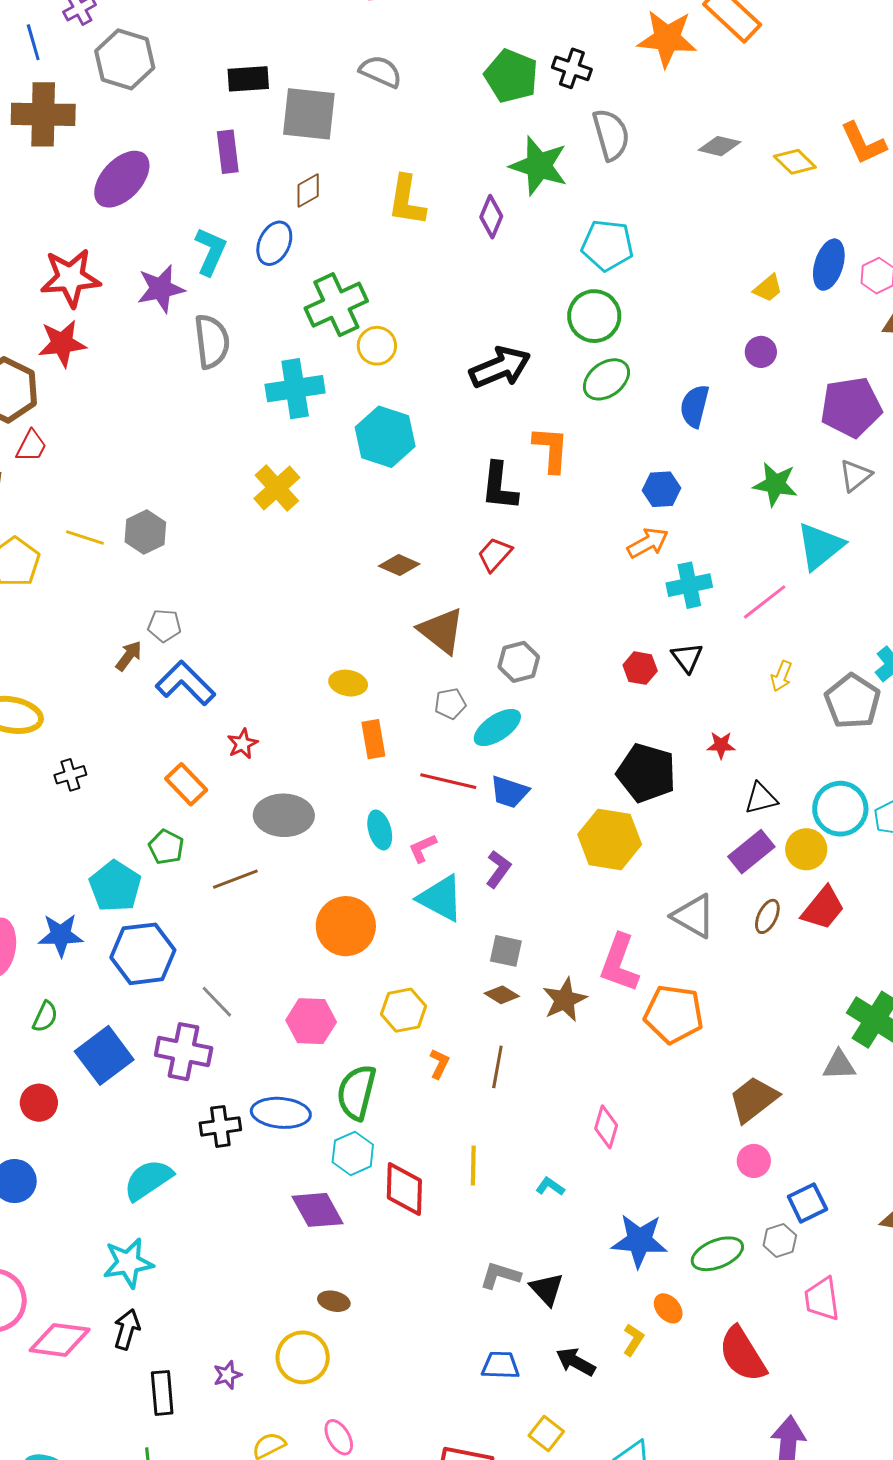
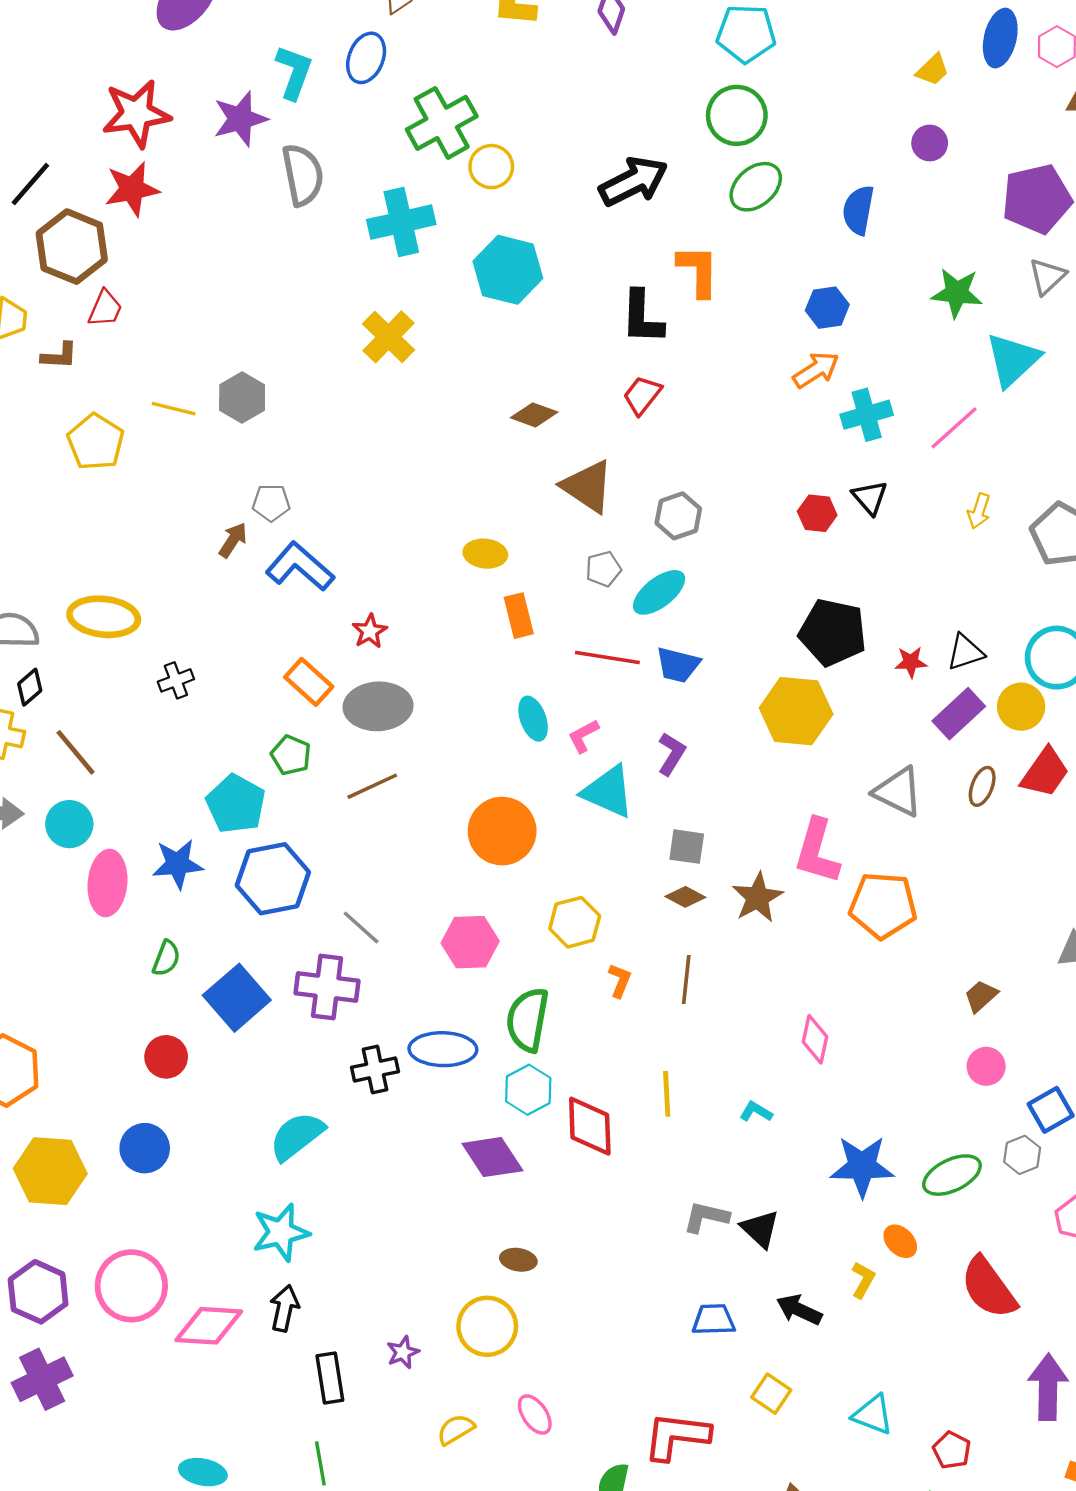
red star: (721, 745) -> (911, 662), moved
gray ellipse: (284, 815) -> (378, 706), moved
brown trapezoid: (753, 1099) -> (981, 996), size x0.6

